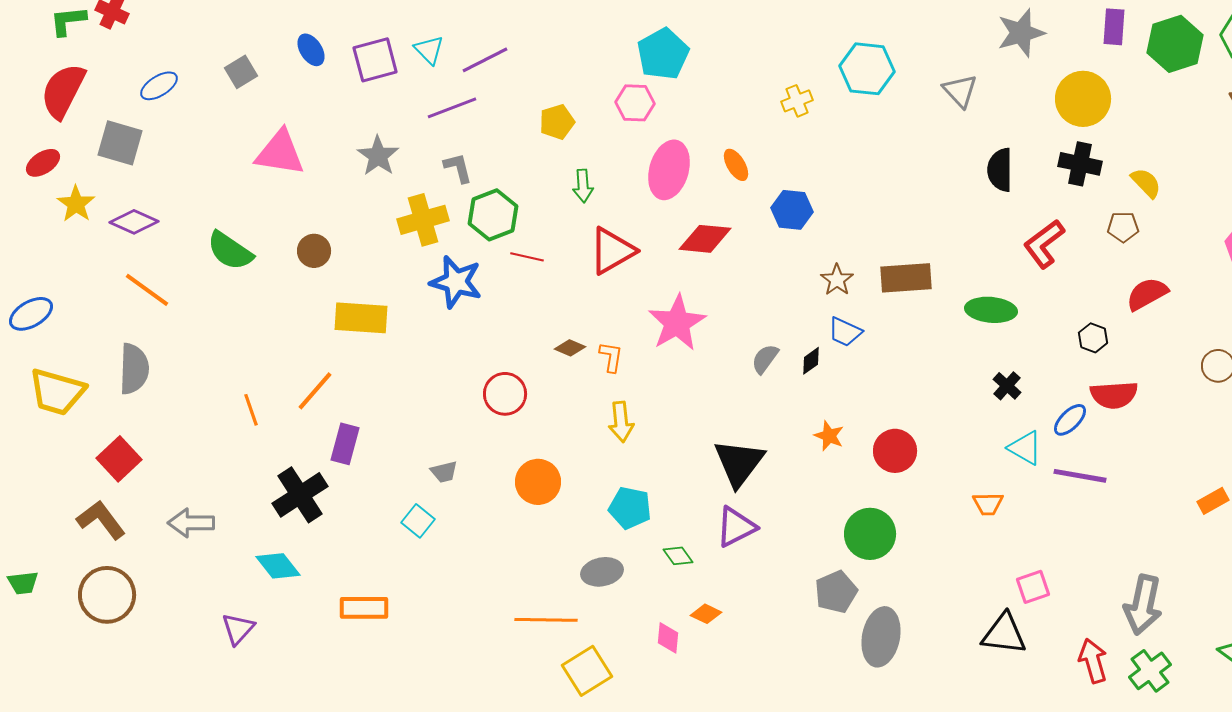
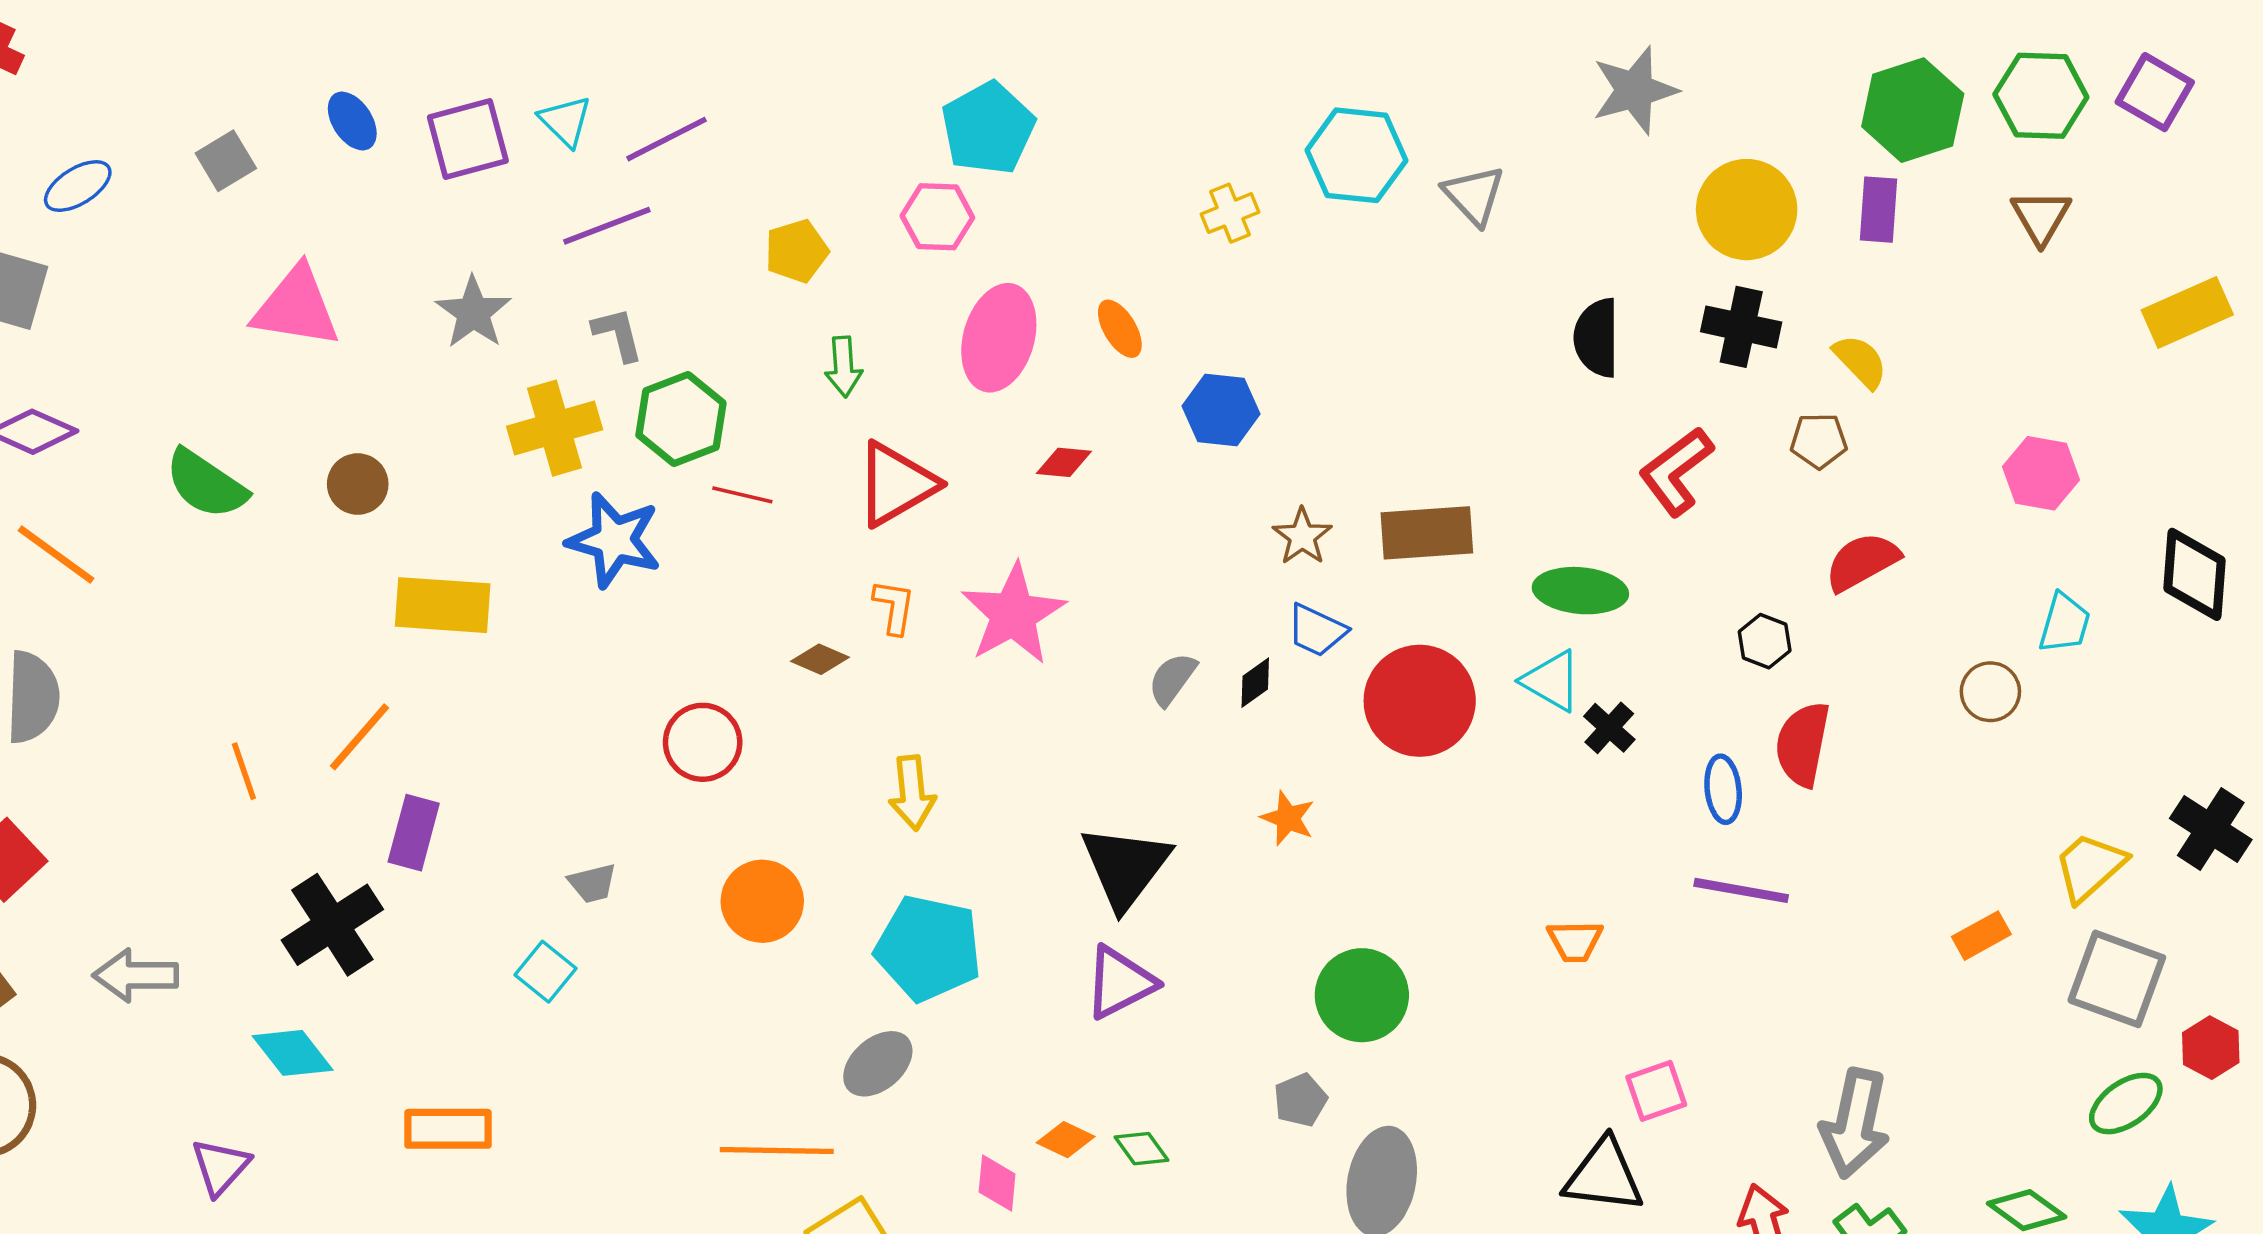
purple rectangle: (1114, 27) -> (1878, 210), moved
gray triangle: (960, 91) -> (1474, 195), moved
red diamond: (705, 239) -> (1064, 462), size x0.6
orange L-shape: (611, 357) -> (894, 607), moved
red semicircle: (1114, 395) -> (1803, 744), turned 105
blue ellipse: (1070, 420) -> (1723, 789), turned -51
cyan triangle: (1025, 448) -> (1552, 681), moved
red circle: (895, 451) -> (1420, 701), moved, size x1.4
cyan pentagon: (630, 508) -> (928, 948), size x1.4
green diamond: (678, 556) -> (1142, 1149), moved
gray ellipse: (602, 572) -> (878, 1064), turned -30
gray pentagon: (836, 592) -> (1300, 1100), size x0.7

